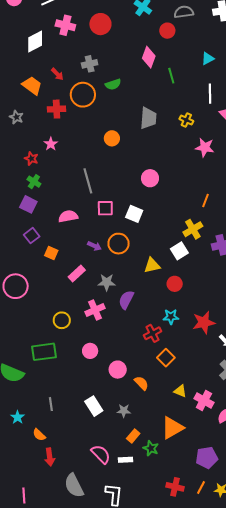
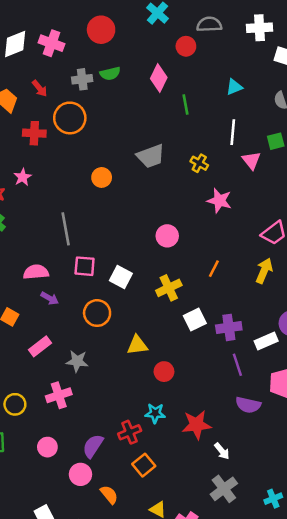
pink cross: (65, 25) -> (52, 43), moved
green semicircle: (113, 84) -> (110, 74), moved
gray trapezoid: (148, 118) -> (151, 156), turned 60
pink circle: (150, 178) -> (167, 236), moved
yellow cross: (193, 229) -> (169, 288), moved
purple arrow: (94, 246) -> (50, 298), moved
white square: (179, 251) -> (195, 319), moved
purple semicircle: (126, 300) -> (93, 446), moved

